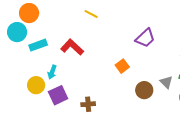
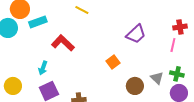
cyan rectangle: (38, 45) -> (38, 22), moved
yellow circle: (36, 85) -> (13, 86), moved

